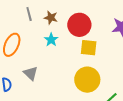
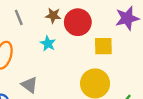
brown star: (51, 18) -> (53, 16), moved
yellow square: (89, 48) -> (103, 46), moved

